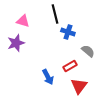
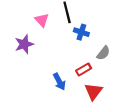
pink triangle: (23, 21) -> (42, 20), moved, turned 32
gray semicircle: (88, 51) -> (103, 53), turned 88

